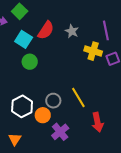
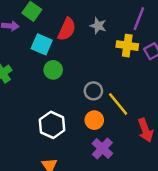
purple line: (106, 30) -> (139, 19), turned 42
gray circle: (53, 101) -> (93, 91), moved
orange circle: (43, 115) -> (94, 120), moved

